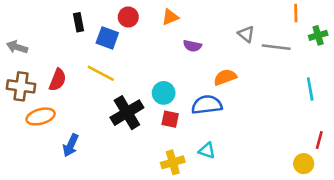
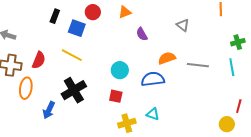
black rectangle: (79, 22) -> (55, 16), turned 32
green cross: (318, 35) -> (238, 42), moved
purple semicircle: (192, 46) -> (142, 34), turned 48
gray line: (276, 47) -> (198, 65), moved
black cross: (127, 113) -> (74, 90), moved
orange ellipse: (41, 116) -> (26, 88), turned -65
red square: (170, 119) -> (116, 96), moved

